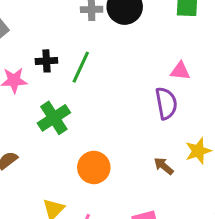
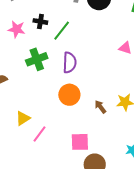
purple semicircle: (166, 103) -> (70, 63), moved
orange circle: (94, 167) -> (69, 95), moved

